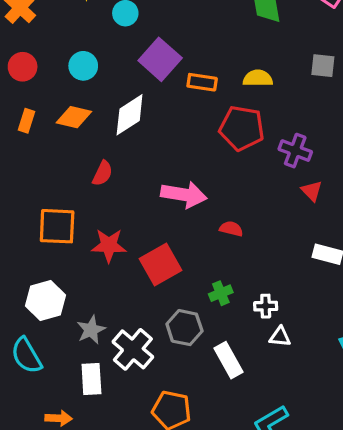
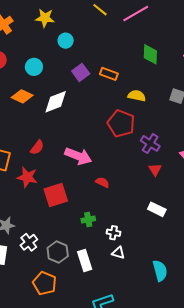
purple square: (160, 59) -> (81, 72), size x0.7
orange rectangle: (202, 82) -> (109, 74), moved
red semicircle: (103, 173) -> (37, 147), moved
gray hexagon: (184, 328) -> (58, 252), moved
white cross: (133, 349) -> (29, 242), size x0.7

